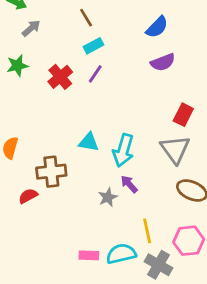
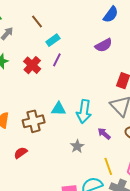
brown line: (86, 18) -> (37, 22), moved
blue semicircle: (157, 27) -> (111, 14), moved
brown cross: (51, 172) -> (34, 121), moved
purple arrow: (129, 184) -> (104, 134), moved

